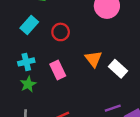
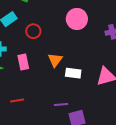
white rectangle: (118, 69) -> (73, 73), turned -49

